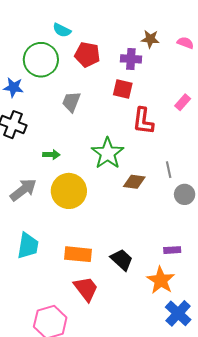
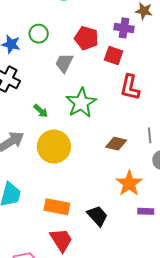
red pentagon: (87, 54) -> (86, 38), moved
green circle: (41, 60) -> (39, 34), moved, size x0.6
green star: (108, 153) -> (81, 103), moved
green arrow: (51, 155) -> (41, 111), turned 35
orange star: (161, 280) -> (129, 183), moved

